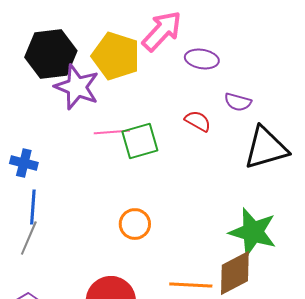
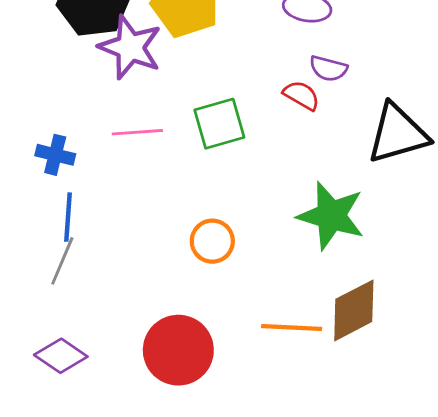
purple semicircle: (238, 102) -> (328, 68), moved
pink line: (112, 132) -> (137, 132), moved
green star: (253, 232) -> (331, 216), moved

